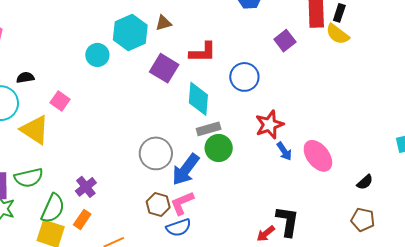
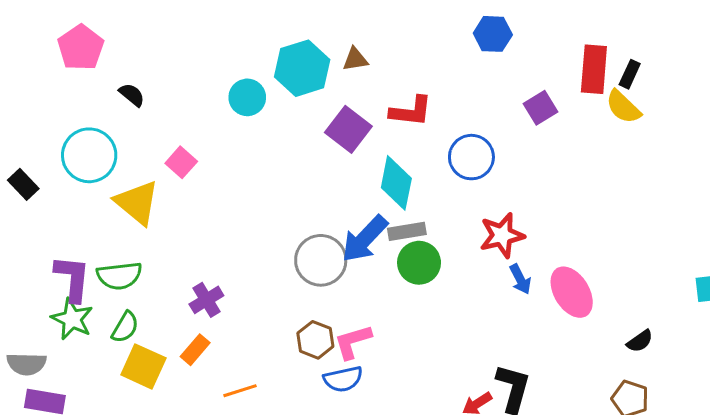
black semicircle: (25, 77) -> (132, 95), moved, turned 42
blue arrow: (186, 170) -> (365, 239), moved
green semicircle: (53, 208) -> (125, 327), moved, size x0.7

